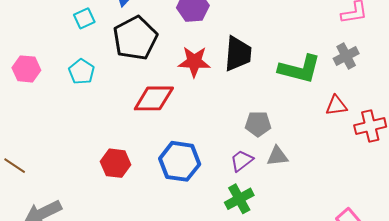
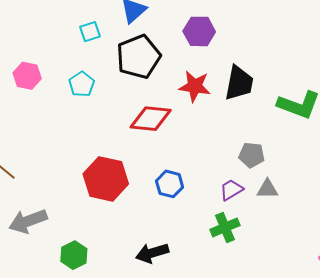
blue hexagon: (180, 161) -> (170, 184), size x0.7
red hexagon: (116, 163) -> (106, 179), size x1.5

